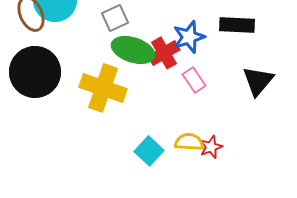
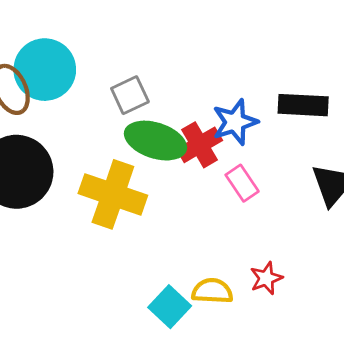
yellow semicircle: (189, 142) -> (212, 291), moved
cyan square: (149, 151) -> (170, 307), moved

